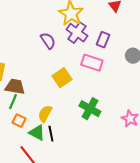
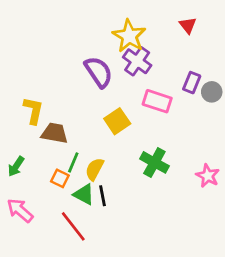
purple rectangle: (103, 40) -> (192, 83), moved
purple semicircle: (48, 41) -> (99, 72), size x1.4
green line: (13, 102) -> (73, 162), moved

